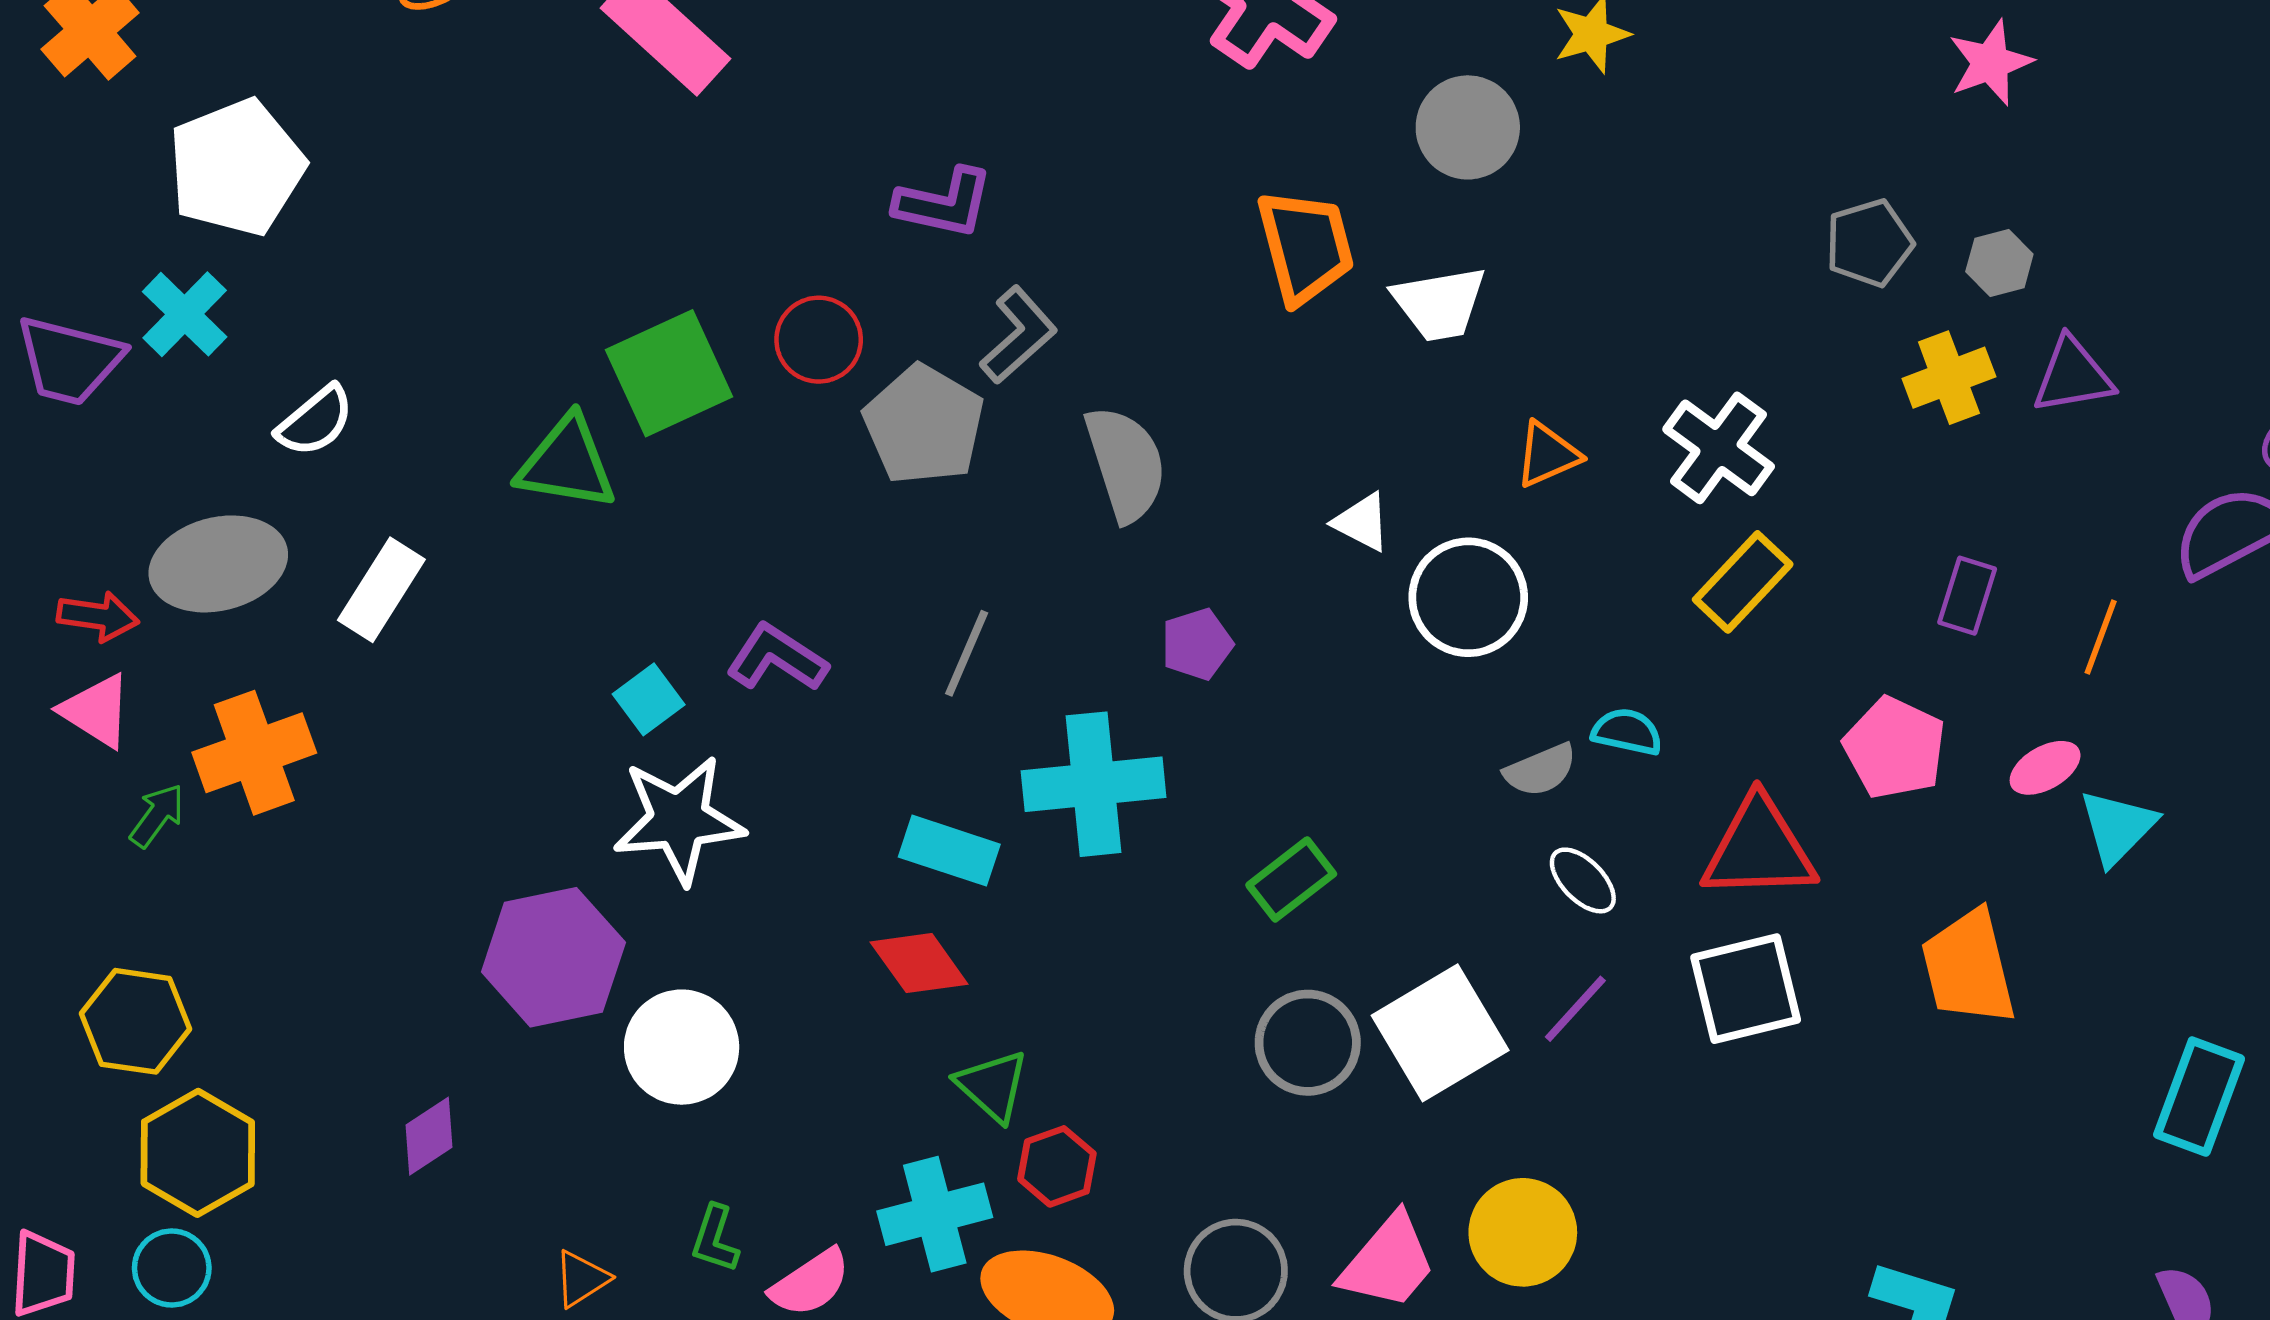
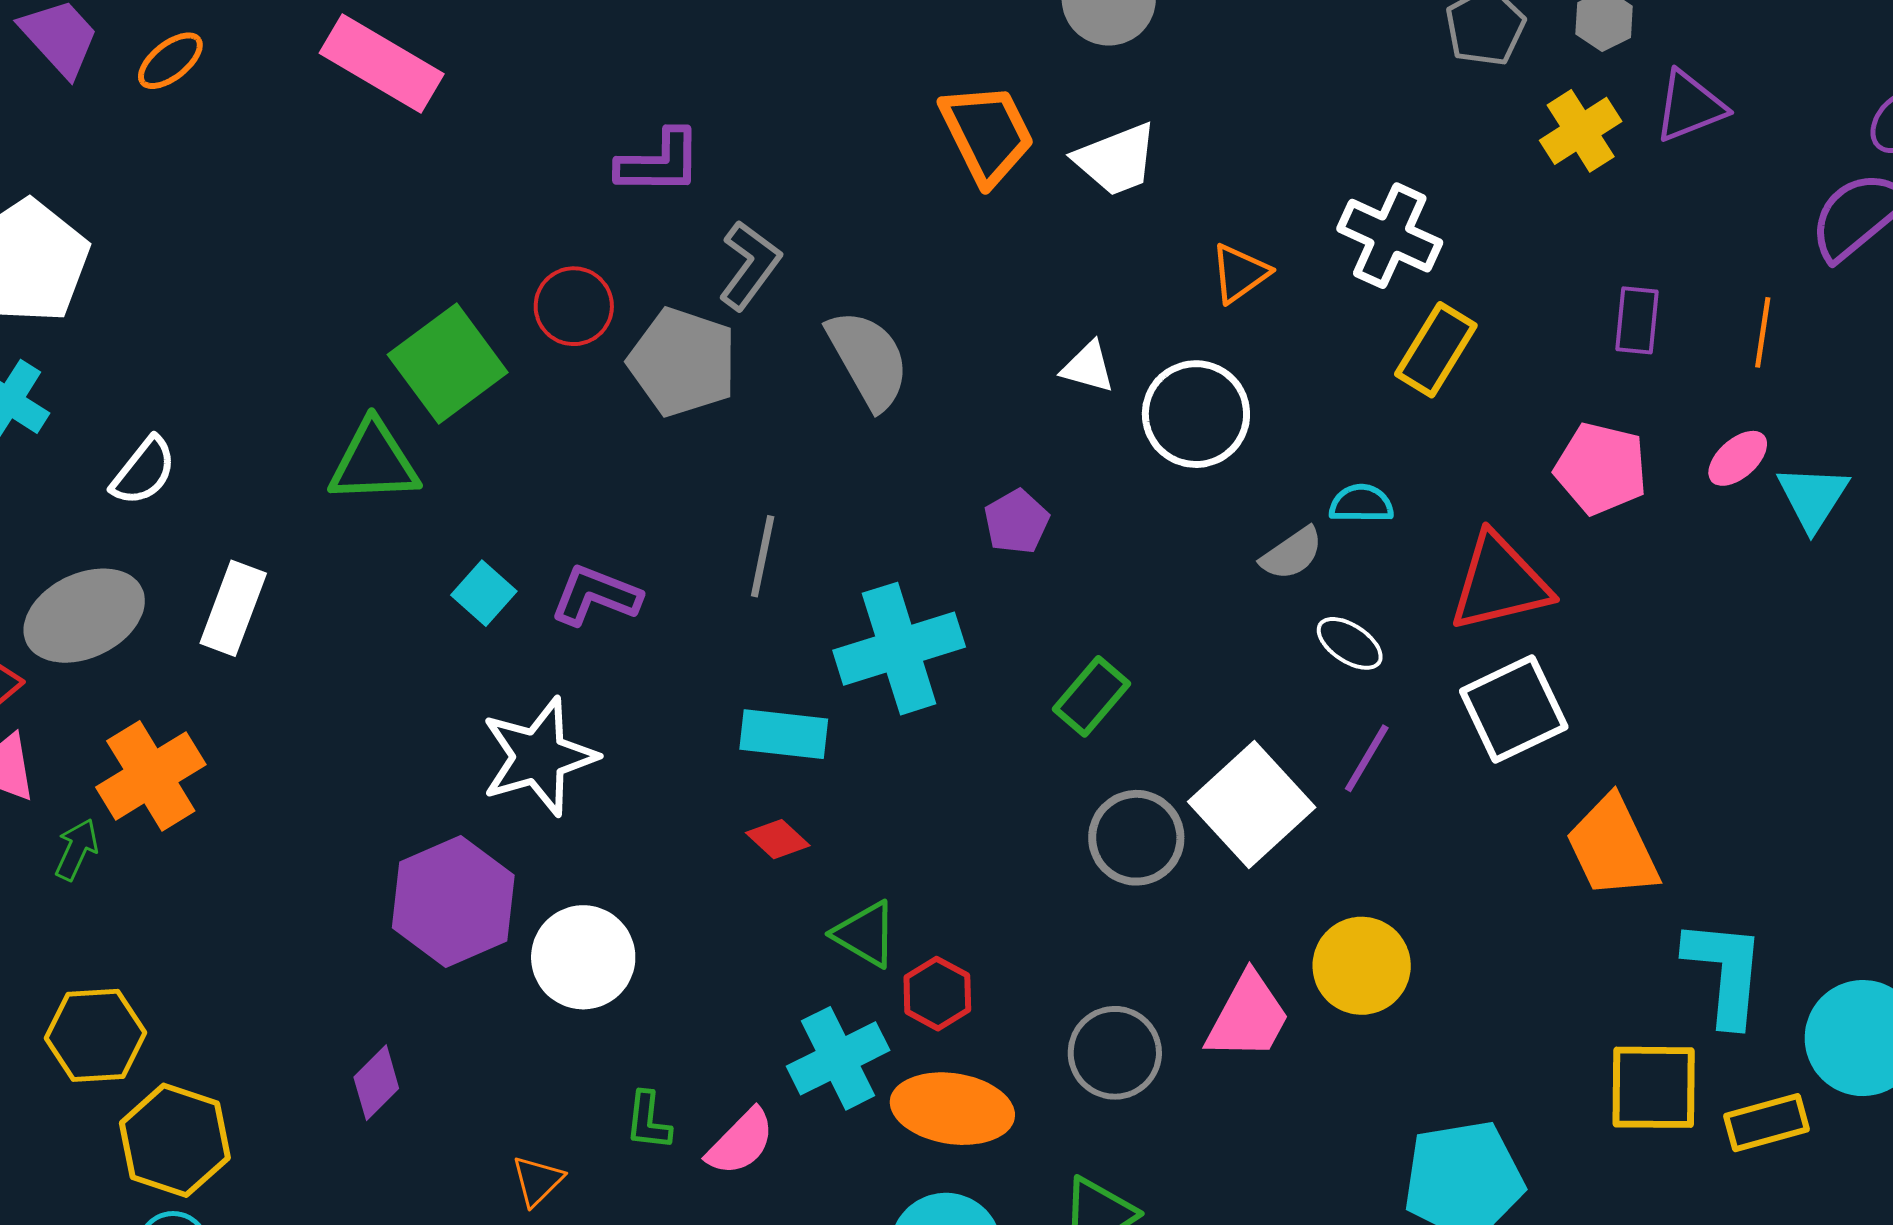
purple pentagon: (1197, 644) -> (1016, 522), moved
cyan square: (649, 699) -> (484, 593), moved
red diamond: (919, 963) -> (778, 839), size x0.7
orange trapezoid: (1968, 968) -> (1612, 847), moved

